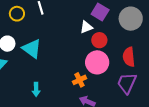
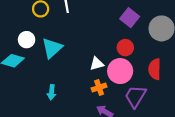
white triangle: (86, 27) -> (97, 64), moved
cyan triangle: (32, 49) -> (52, 48), turned 35
purple trapezoid: (127, 83) -> (135, 96), moved

